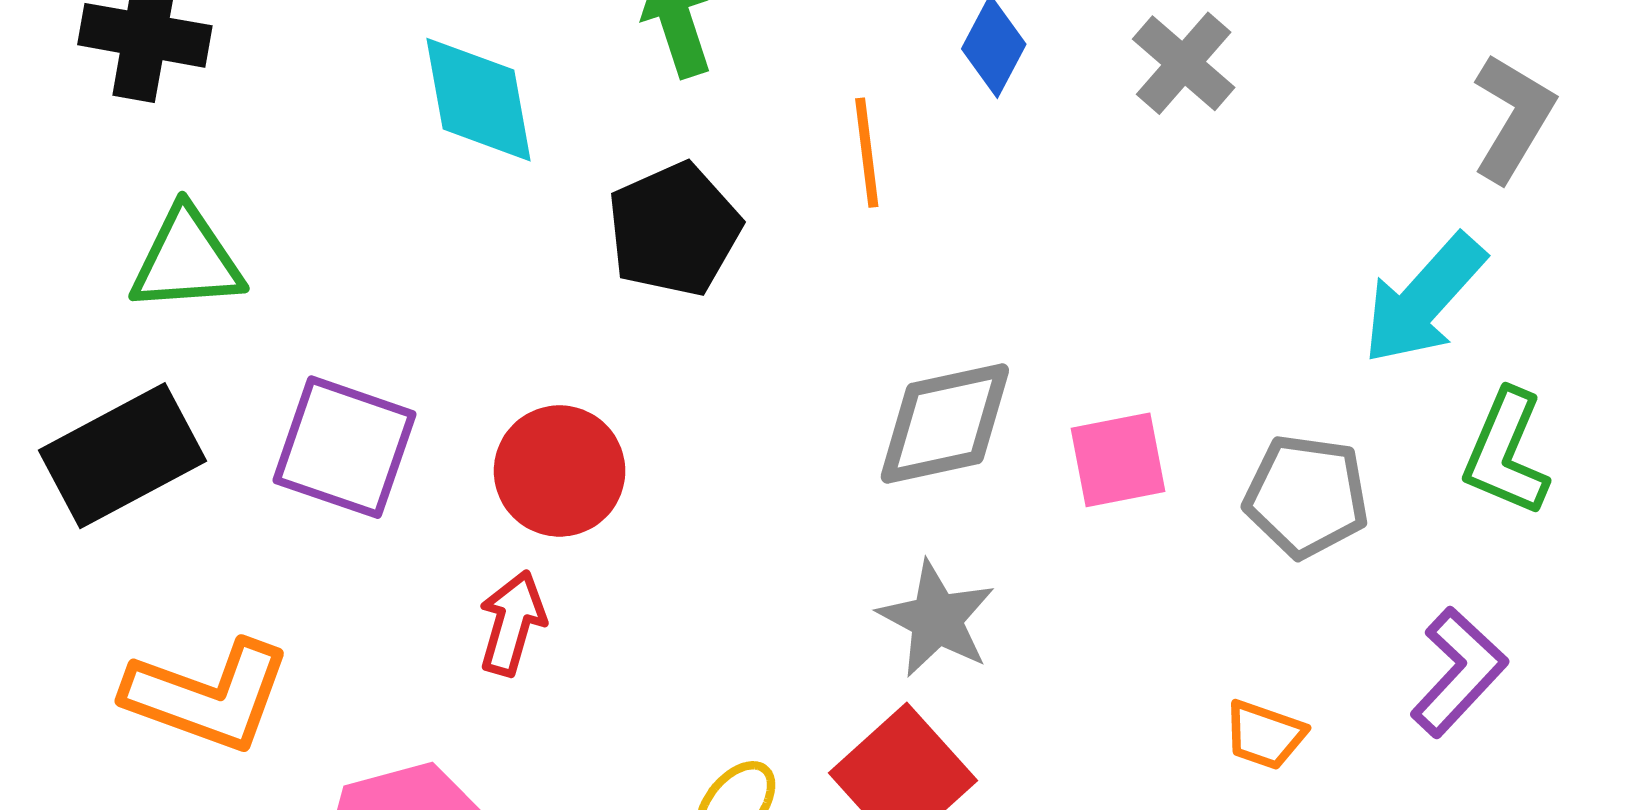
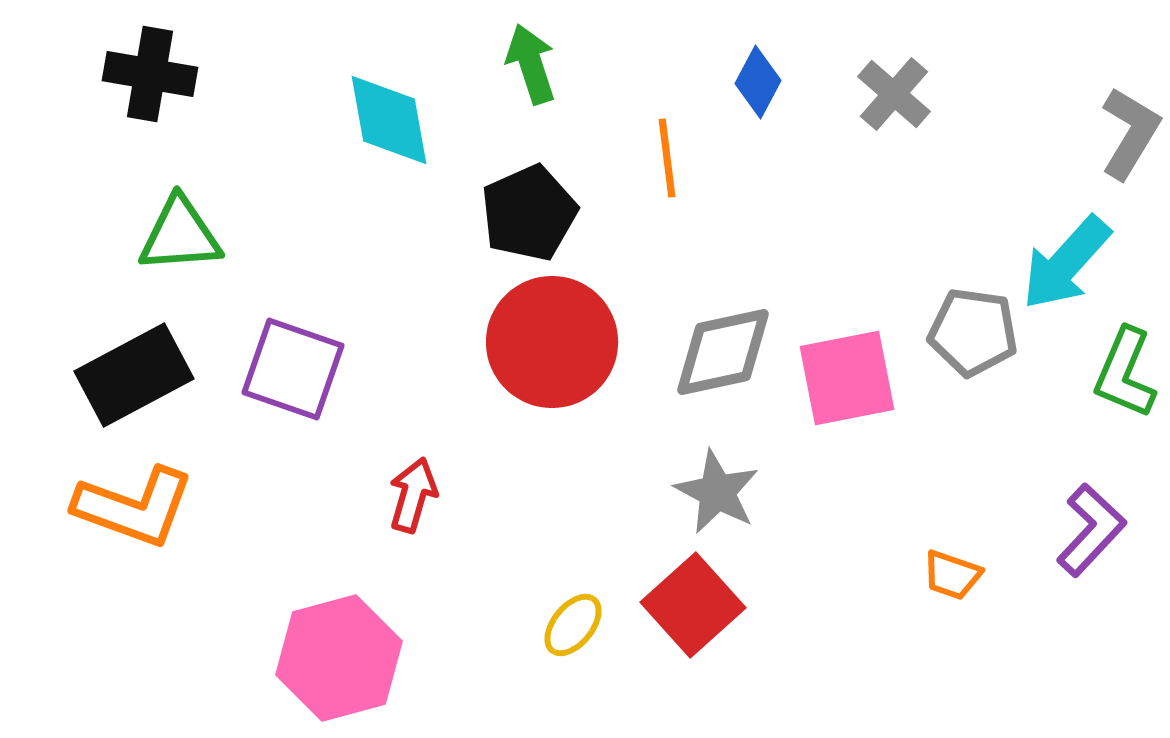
pink square: (1118, 460) -> (847, 378), size x1.4
red circle: (560, 471) -> (552, 342), moved, size x1.4
gray pentagon: (1306, 496) -> (973, 332), moved
orange L-shape: (208, 696) -> (134, 507), moved

